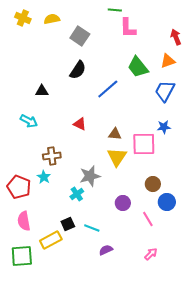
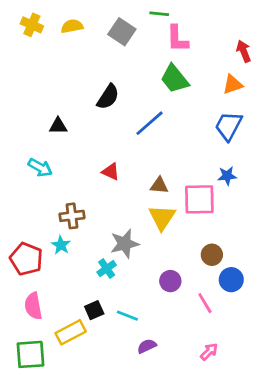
gray square: (80, 36) -> (122, 32), moved
green trapezoid: (138, 67) -> (174, 79), moved

